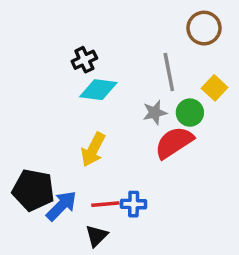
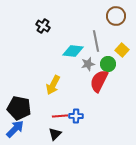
black cross: (84, 60) -> (43, 26), moved, turned -32
cyan diamond: (98, 90) -> (73, 51), moved
red semicircle: (174, 142) -> (99, 81), turned -30
blue arrow: (61, 206) -> (15, 129), moved

